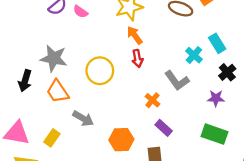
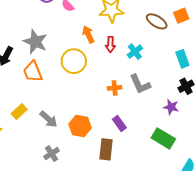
orange arrow: (135, 35) -> (88, 34), moved
cyan cross: (194, 55) -> (135, 52), moved
red arrow: (137, 58) -> (110, 44), moved
orange cross: (152, 100) -> (115, 88), moved, turned 32
gray arrow: (83, 118) -> (49, 119), moved

